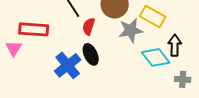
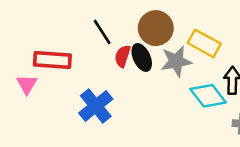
black ellipse: (91, 54) -> (142, 57), moved

